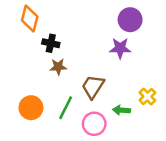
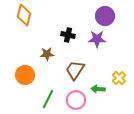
black cross: (51, 43) -> (68, 35), moved
orange circle: (31, 108) -> (25, 75), moved
green line: (66, 108) -> (48, 99), moved

